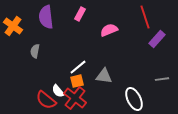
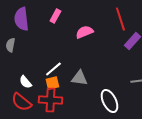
gray semicircle: (35, 51) -> (10, 45), moved
white semicircle: (58, 91) -> (25, 82), moved
red cross: (75, 98) -> (50, 100), turned -35

